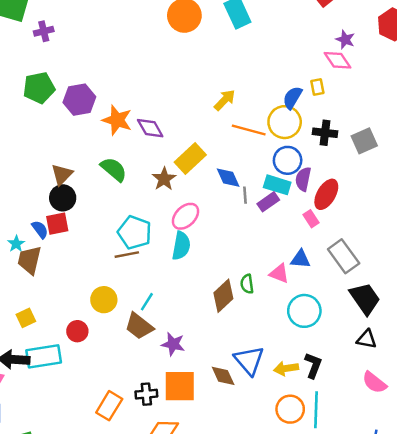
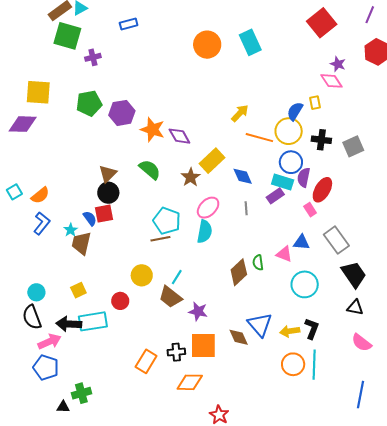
gray line: (245, 195) -> (246, 208), moved

